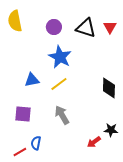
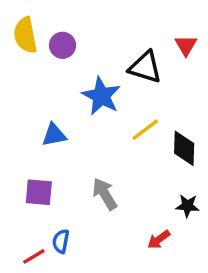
purple circle: (54, 27) -> (63, 45), moved
black triangle: (86, 28) -> (145, 67), moved
yellow line: (59, 84) -> (145, 130), moved
black star: (111, 130) -> (187, 206), moved

